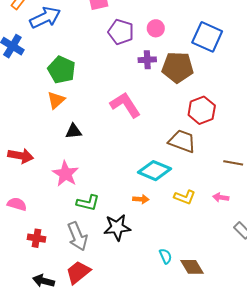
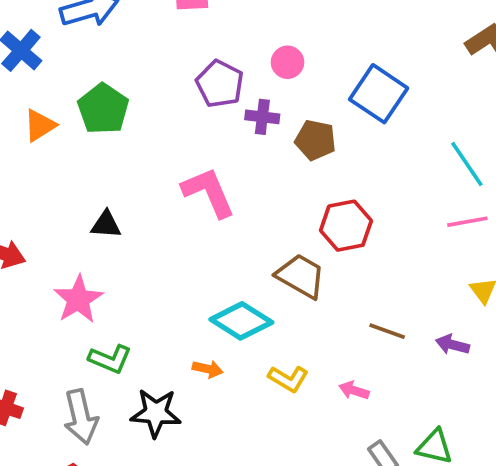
purple pentagon: (121, 32) -> (220, 84), moved
brown pentagon: (178, 67) -> (315, 140), size x0.7
orange triangle: (56, 100) -> (40, 125), moved

